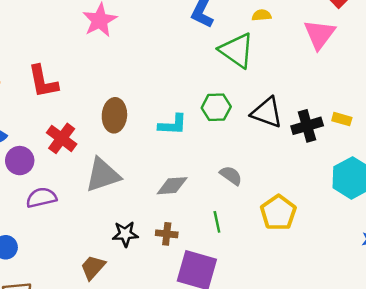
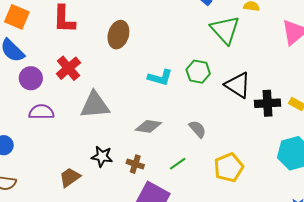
brown ellipse: (114, 115) -> (118, 35), moved
green line: (217, 222) -> (178, 164), turned 54

